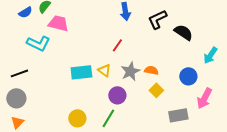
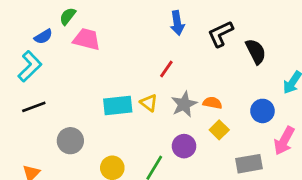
blue semicircle: (25, 12) -> (43, 37), moved
black semicircle: (183, 32) -> (256, 51), turned 30
cyan L-shape: (38, 43) -> (30, 66), moved, turned -70
purple circle: (117, 95) -> (184, 146), moved
gray circle: (16, 98) -> (70, 141), moved

